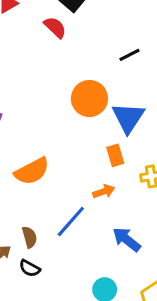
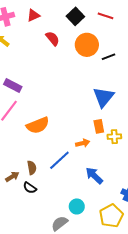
red semicircle: (55, 27) -> (53, 38), moved
orange circle: (89, 99) -> (87, 45), moved
orange rectangle: (115, 155) -> (99, 126), moved

